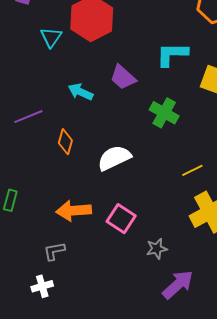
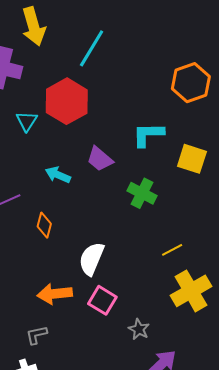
white semicircle: (114, 158) -> (92, 259), moved, turned -40
gray star: (157, 249) -> (139, 329), turned -30

